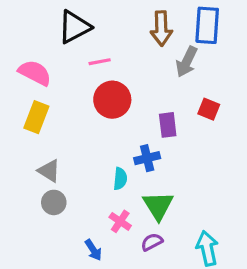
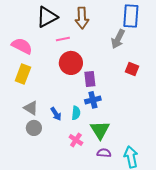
brown arrow: (161, 28) -> (82, 18), moved
purple rectangle: (168, 125) -> (90, 79), moved
purple semicircle: (152, 242) -> (104, 153), moved, turned 32
blue arrow: (93, 250) -> (56, 114), moved

